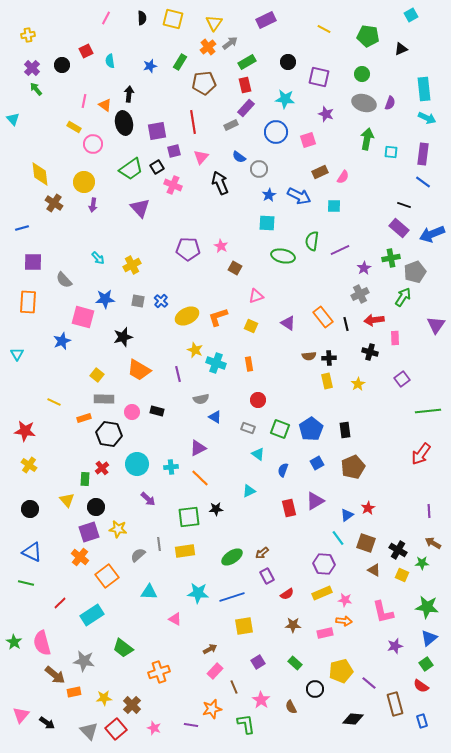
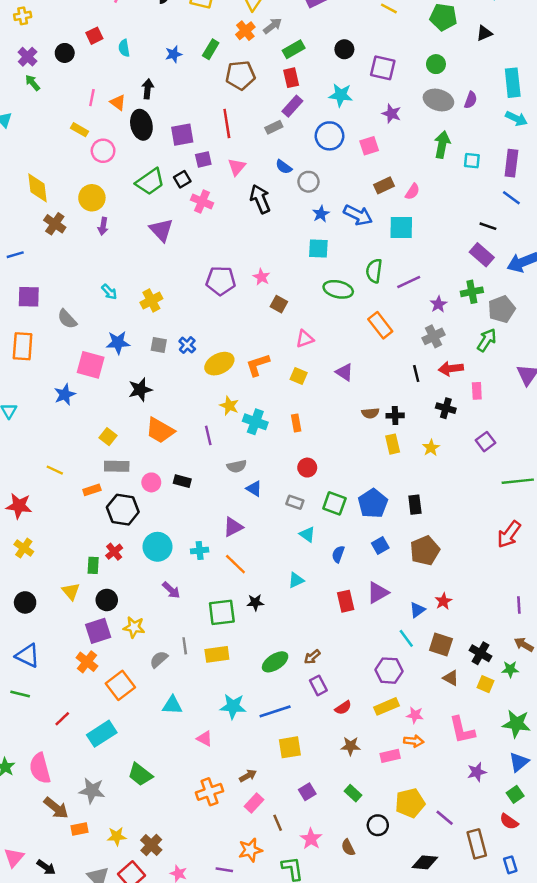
cyan square: (334, 206) -> (401, 227), size x1.5
orange rectangle: (323, 317) -> (380, 325), moved
orange cross: (159, 672) -> (209, 792), moved

